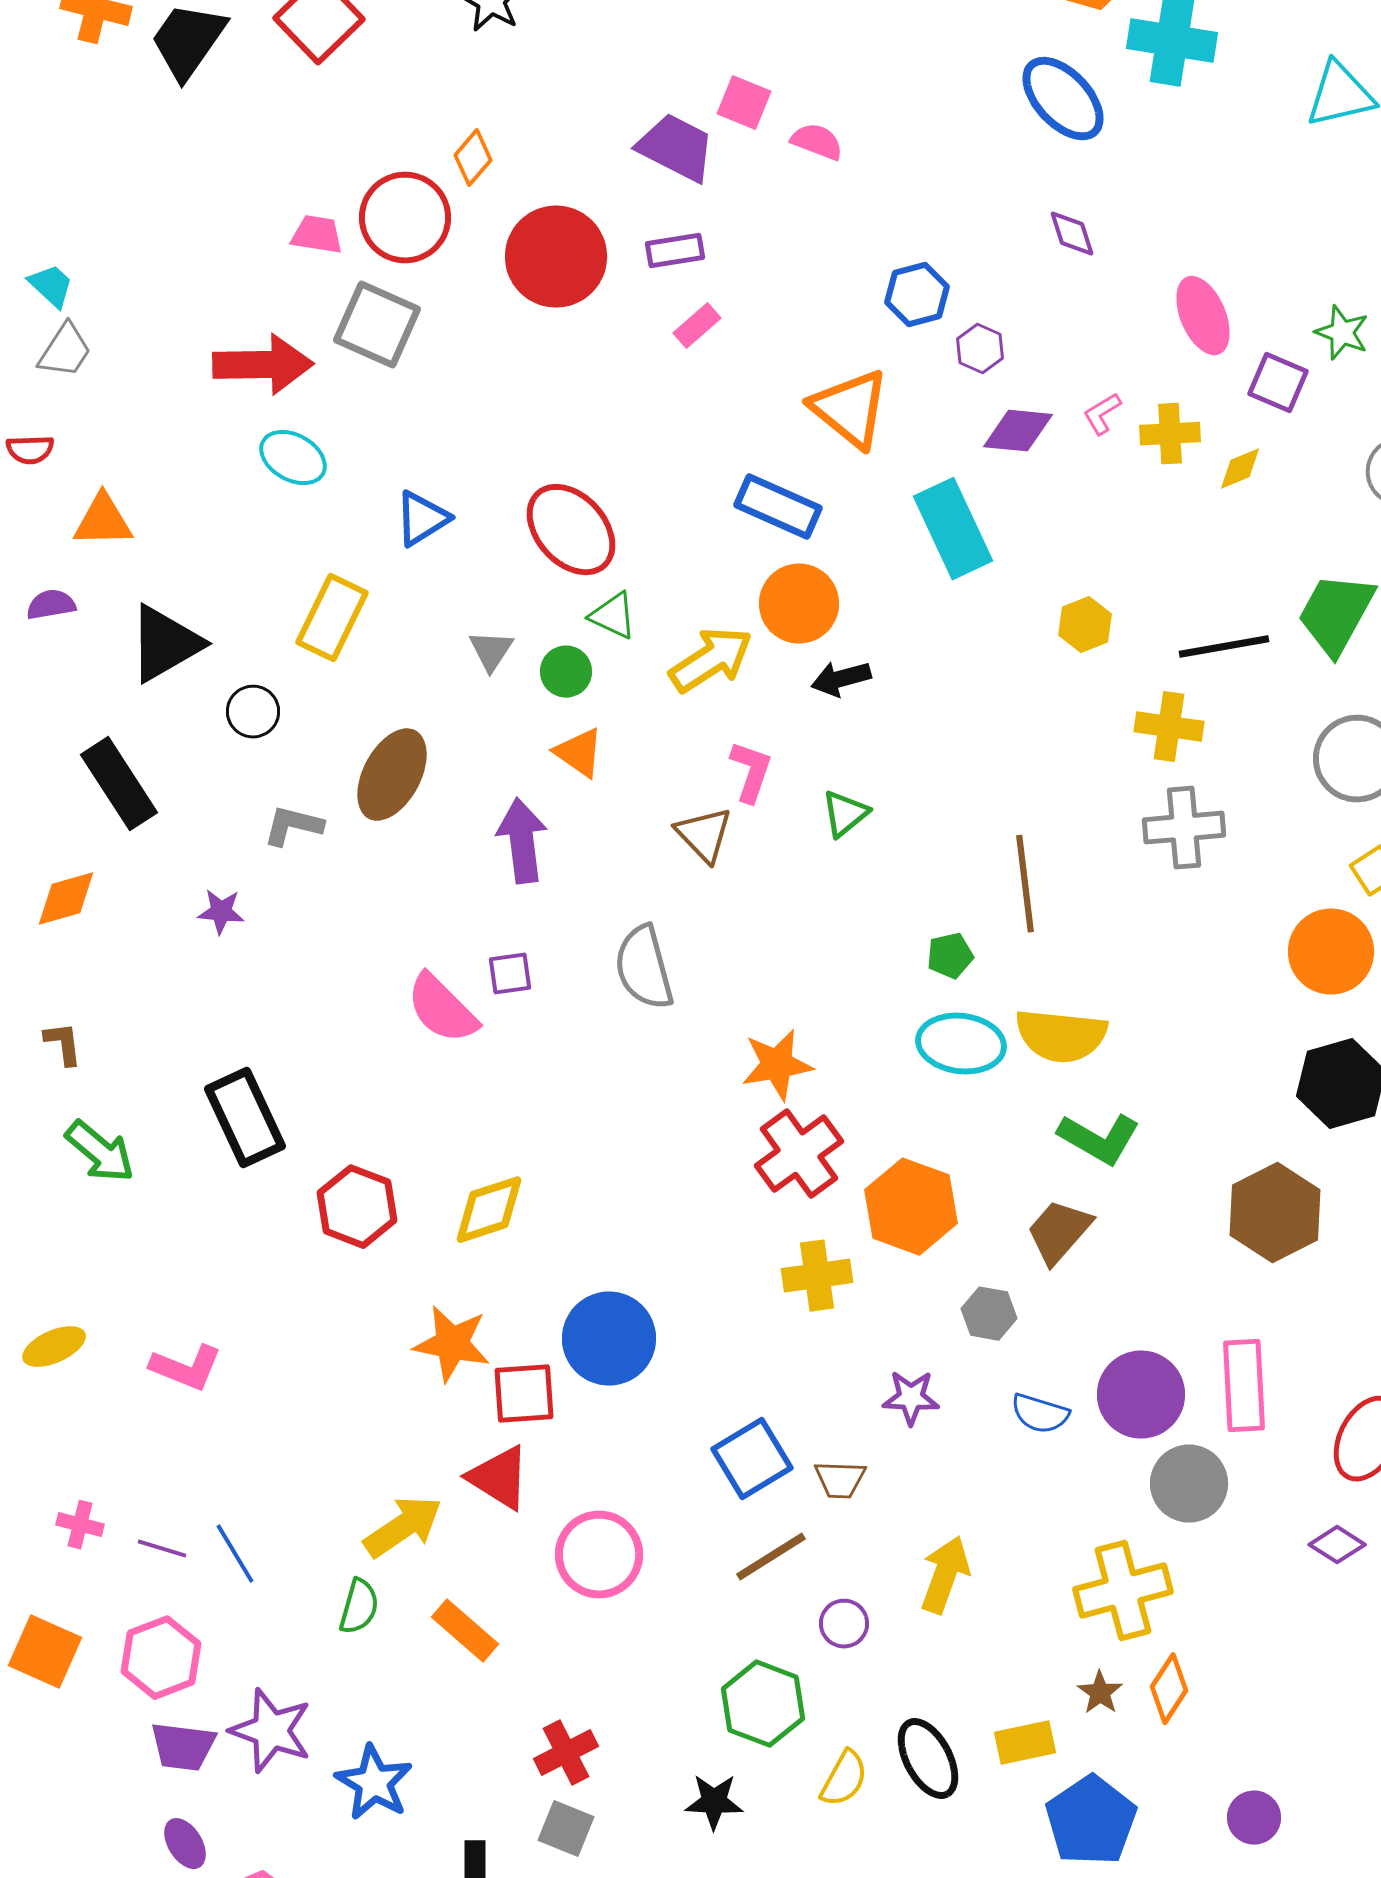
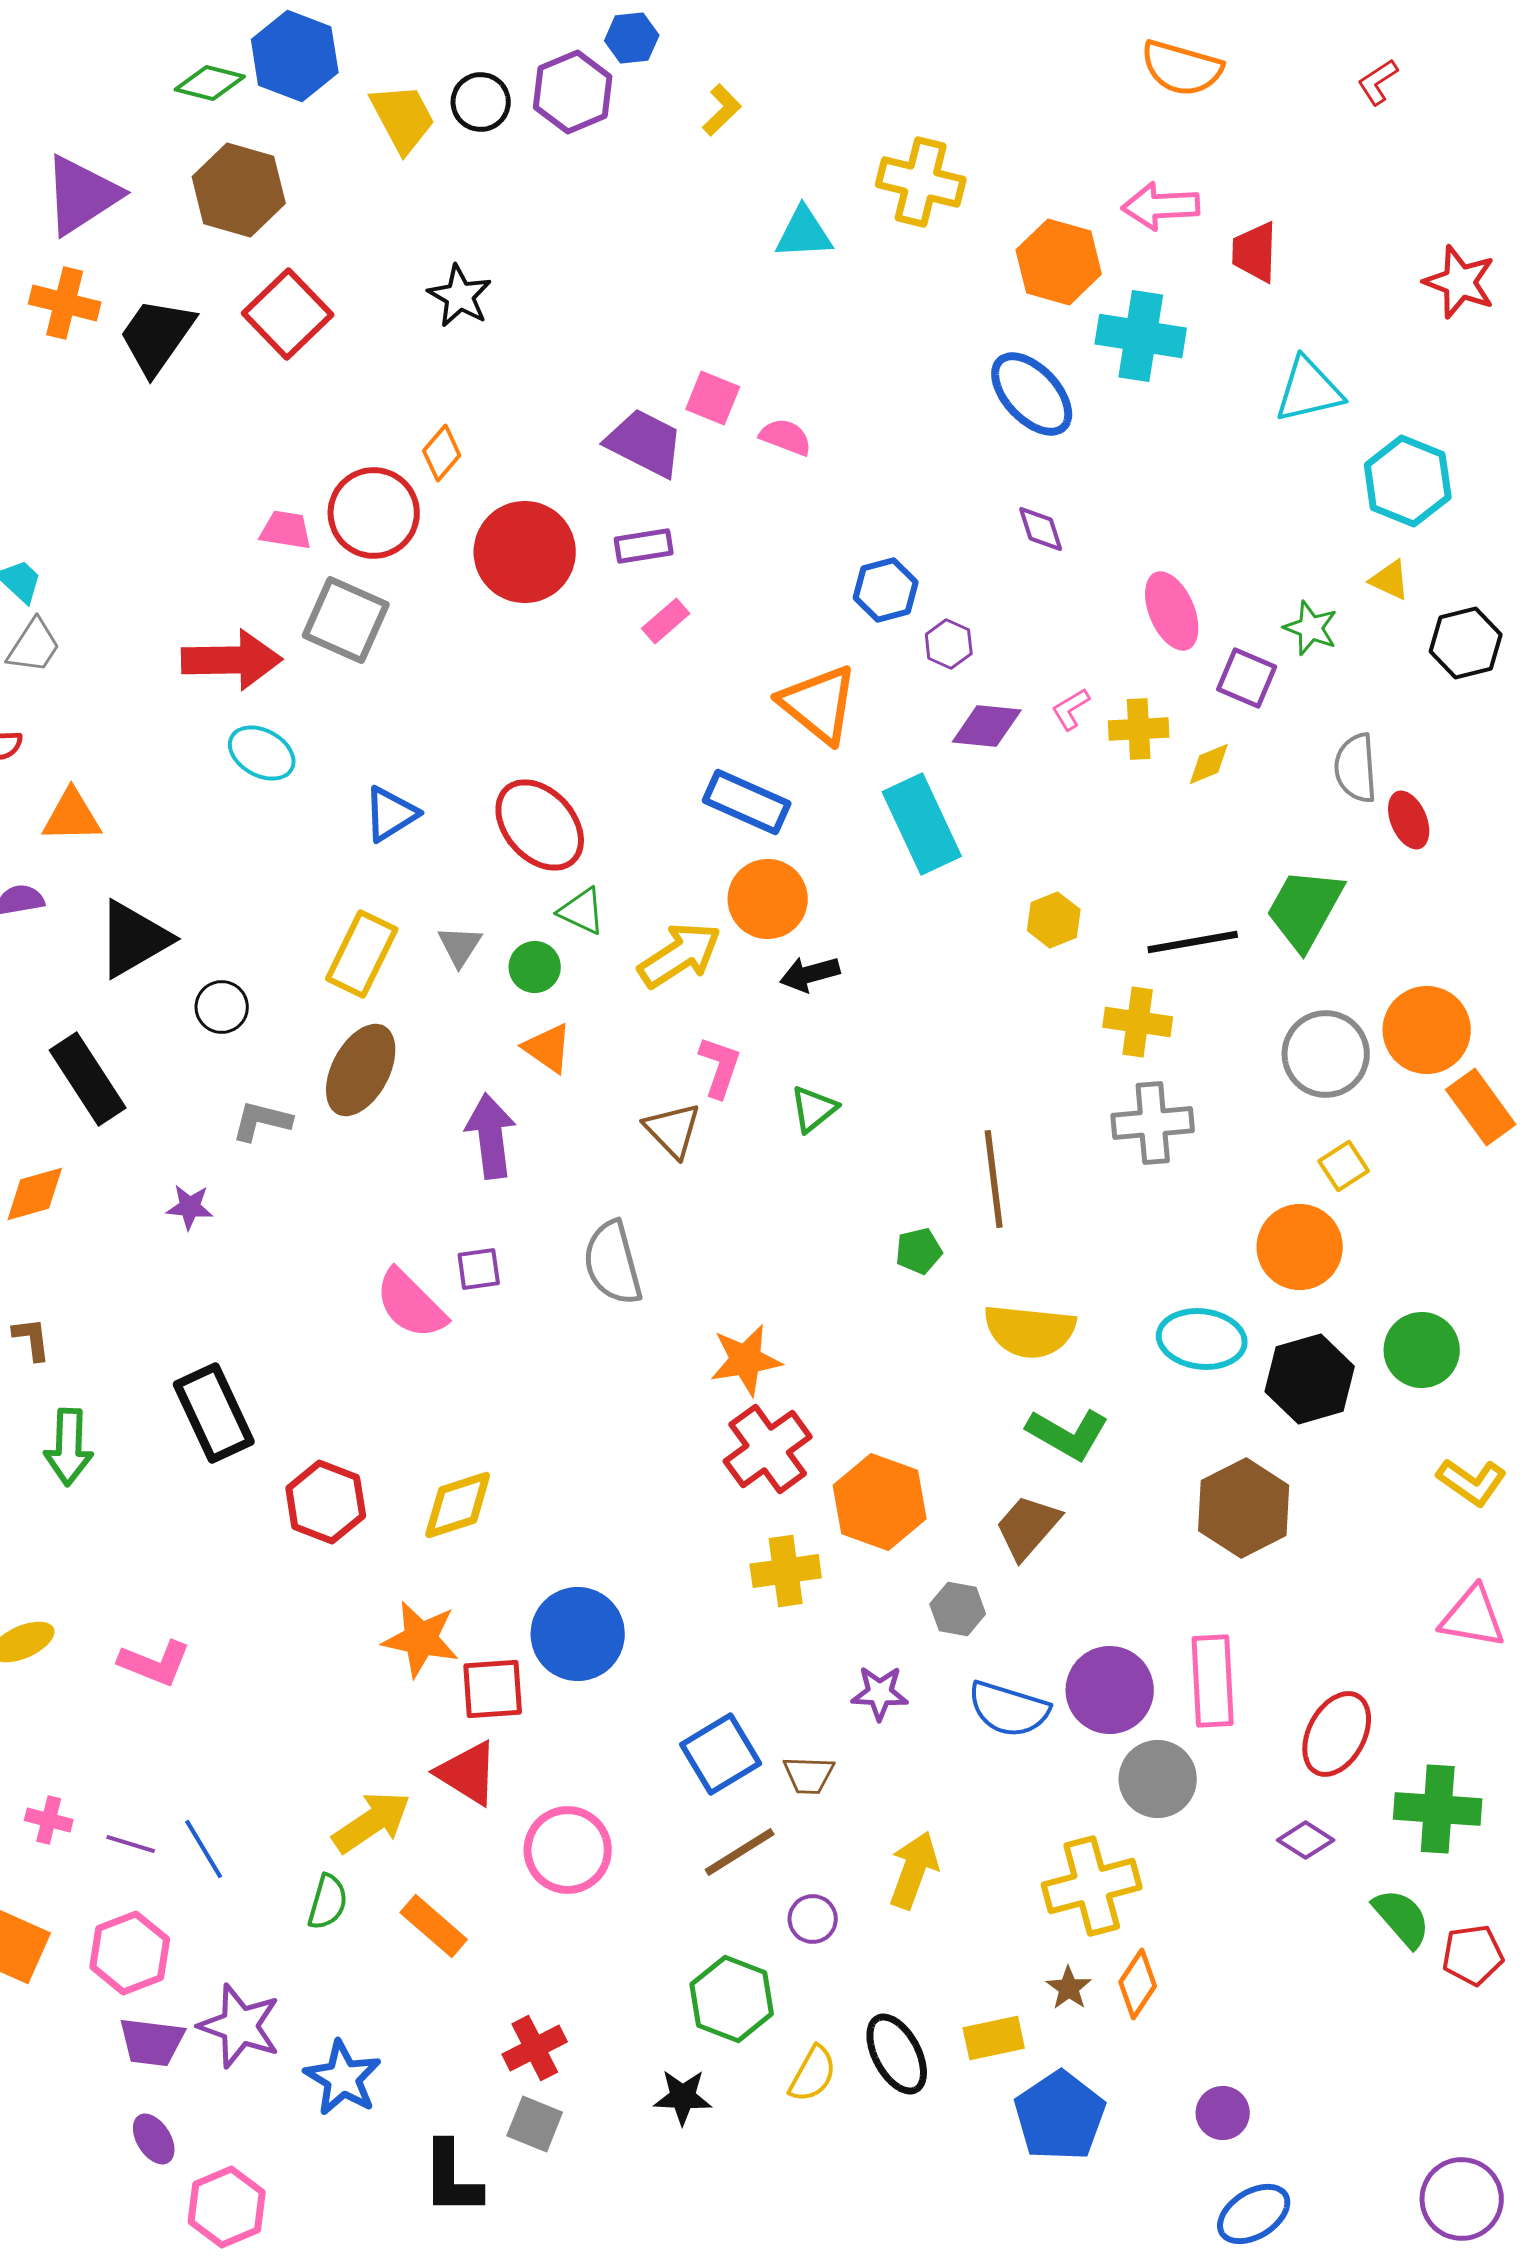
yellow rectangle: (332, 618) -> (362, 954), moved
cyan ellipse: (961, 1044) -> (1202, 1339), moved
green arrow: (100, 1152) -> (69, 1447), turned 52
blue semicircle: (1040, 1414) -> (1009, 1709), size x1.4

